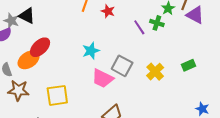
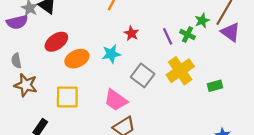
red star: (108, 11) -> (131, 33), moved
orange ellipse: (29, 60) -> (77, 59), moved
yellow cross: (155, 72) -> (180, 71), moved, size x1.4
pink trapezoid: (103, 78) -> (116, 100), moved

